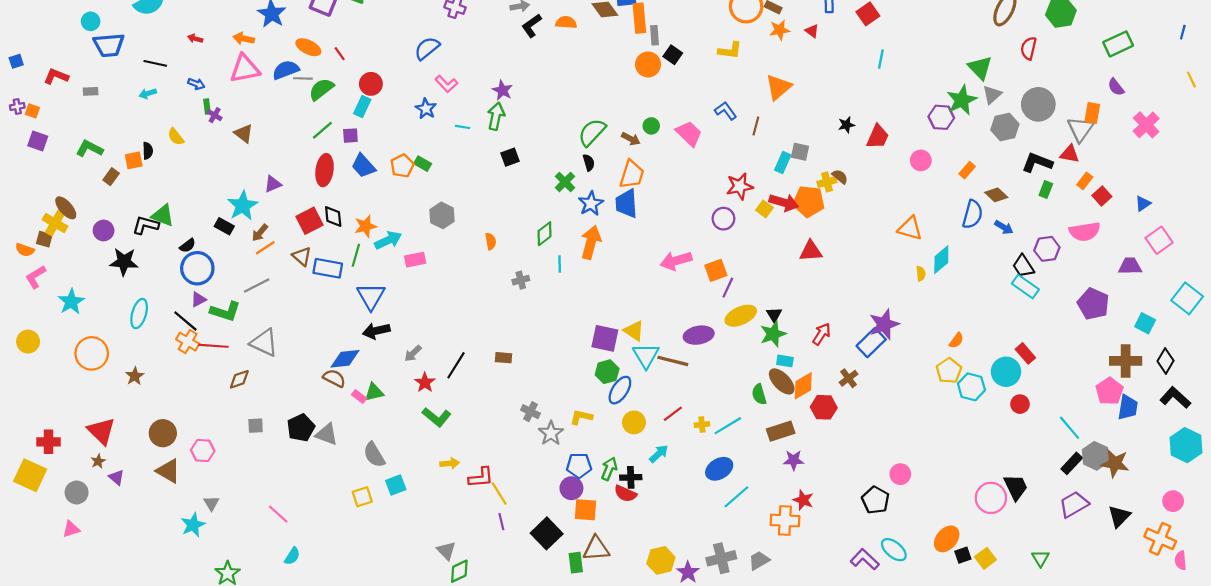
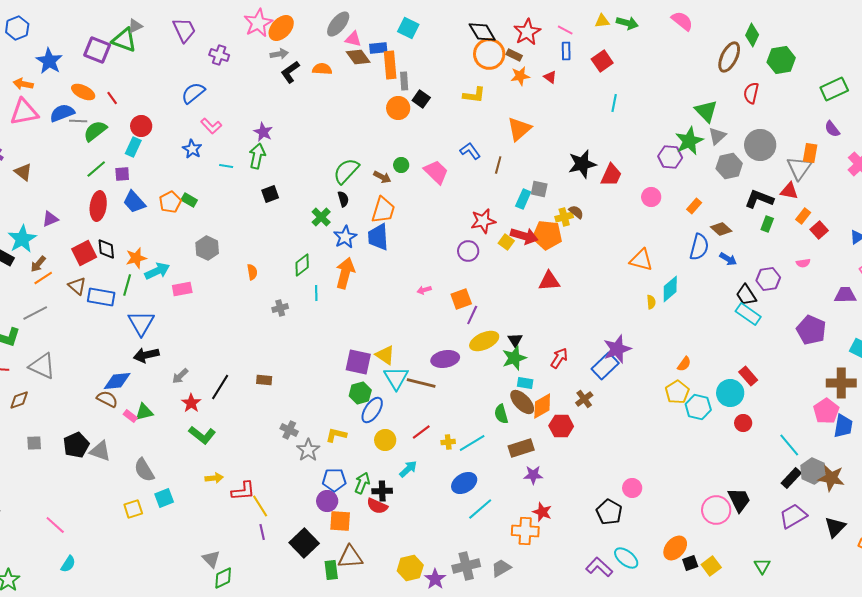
black star: (846, 125) -> (582, 164), size x1.8
pink semicircle: (1085, 232) -> (803, 263), size x0.5
pink arrow: (676, 261) -> (424, 290), size x0.5

